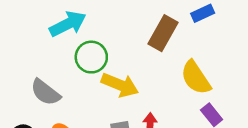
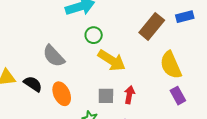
green circle: (91, 57) -> (94, 35), size x0.7

